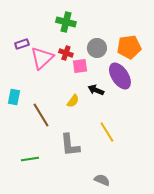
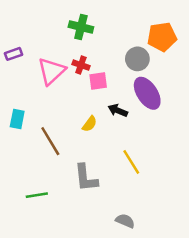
purple rectangle: (22, 44) -> (13, 54), moved
orange pentagon: (129, 47) -> (162, 37), moved
gray circle: (97, 48) -> (137, 59), moved

